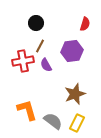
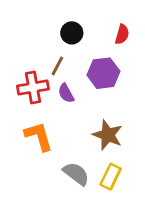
black circle: (36, 23) -> (72, 33), moved
brown star: (75, 94) -> (108, 135), turned -30
orange L-shape: (27, 110) -> (39, 136), moved

